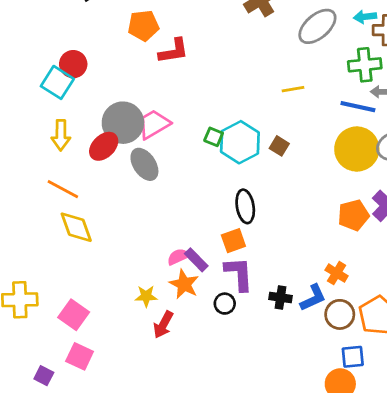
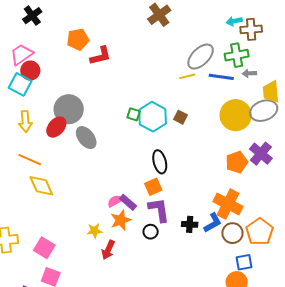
gray ellipse: (317, 26) -> (201, 57), moved
blue line: (358, 107) -> (221, 77), moved
pink trapezoid: (154, 124) -> (22, 54), moved
orange cross: (337, 273) -> (228, 204), size x1.8
orange star: (184, 284) -> (121, 220), turned 30

